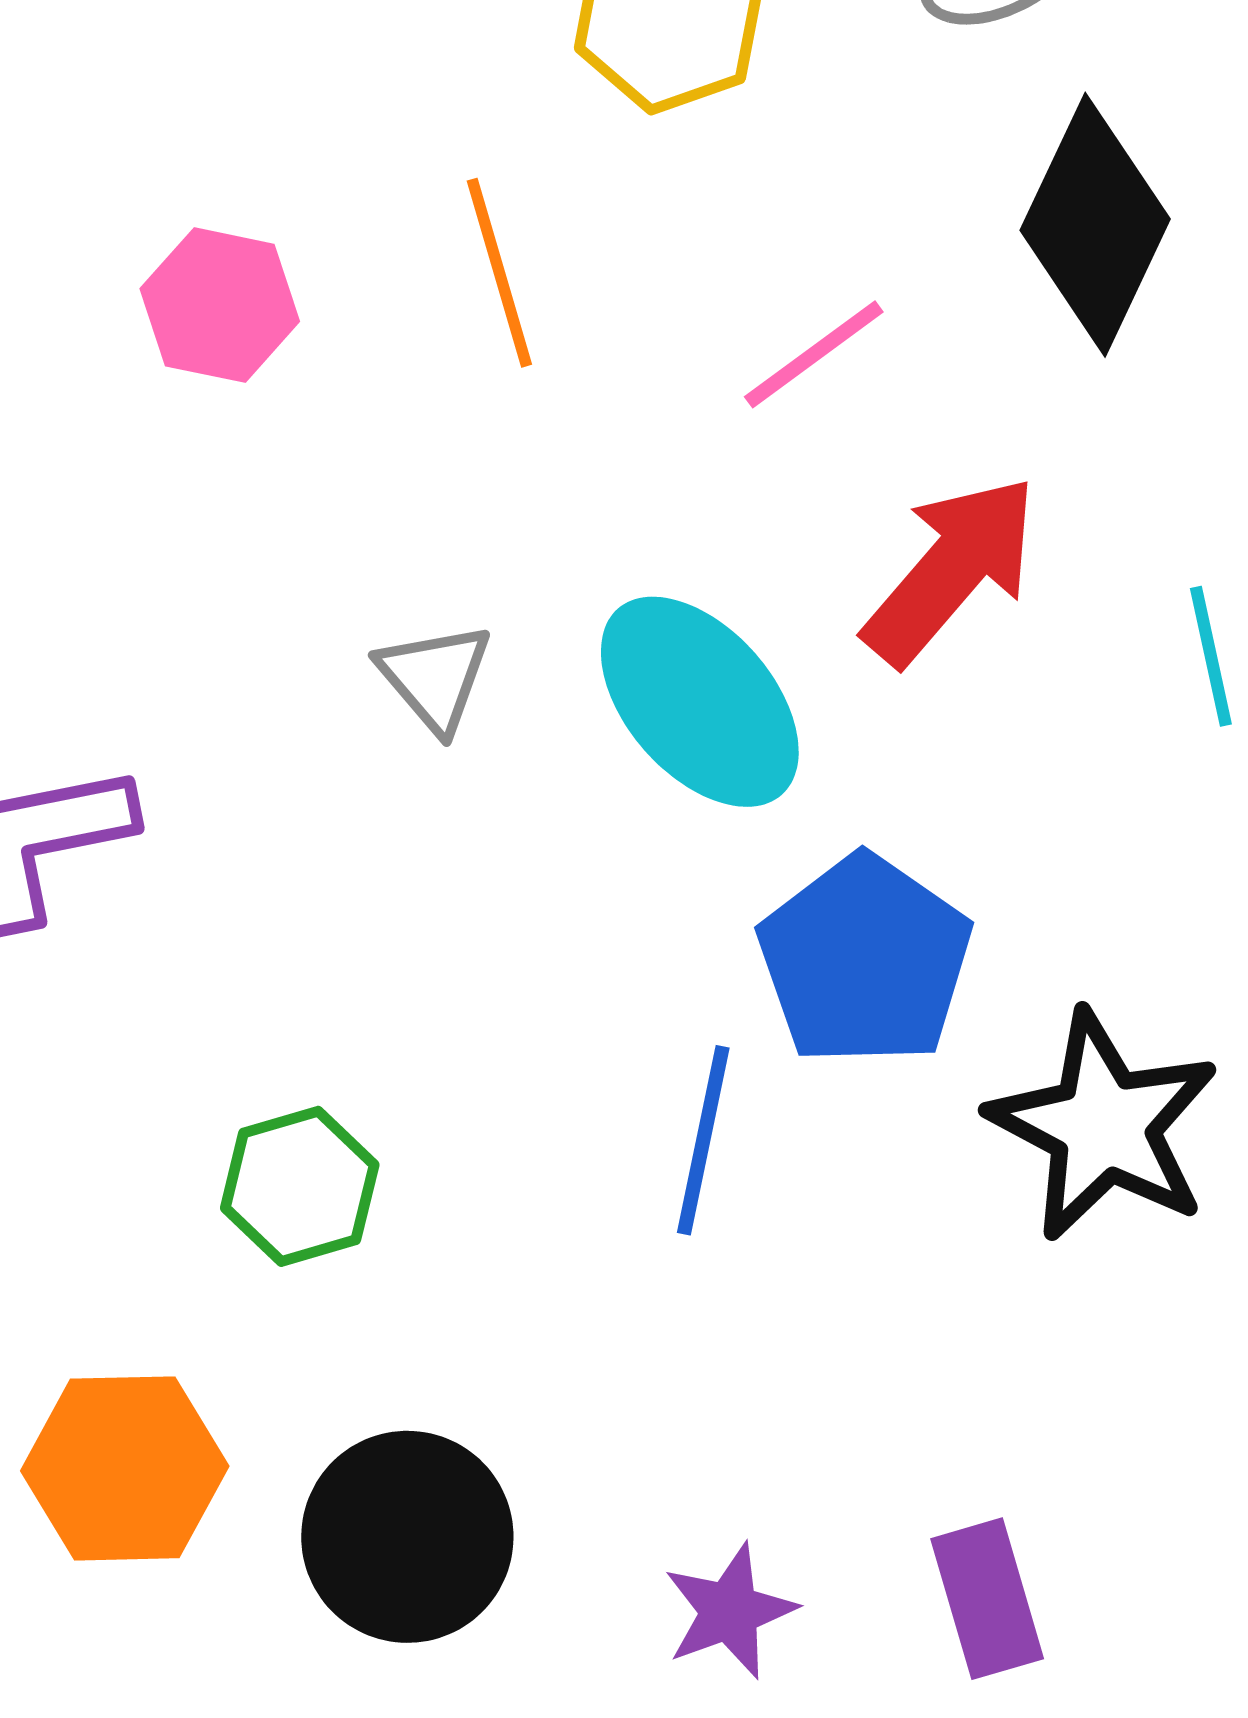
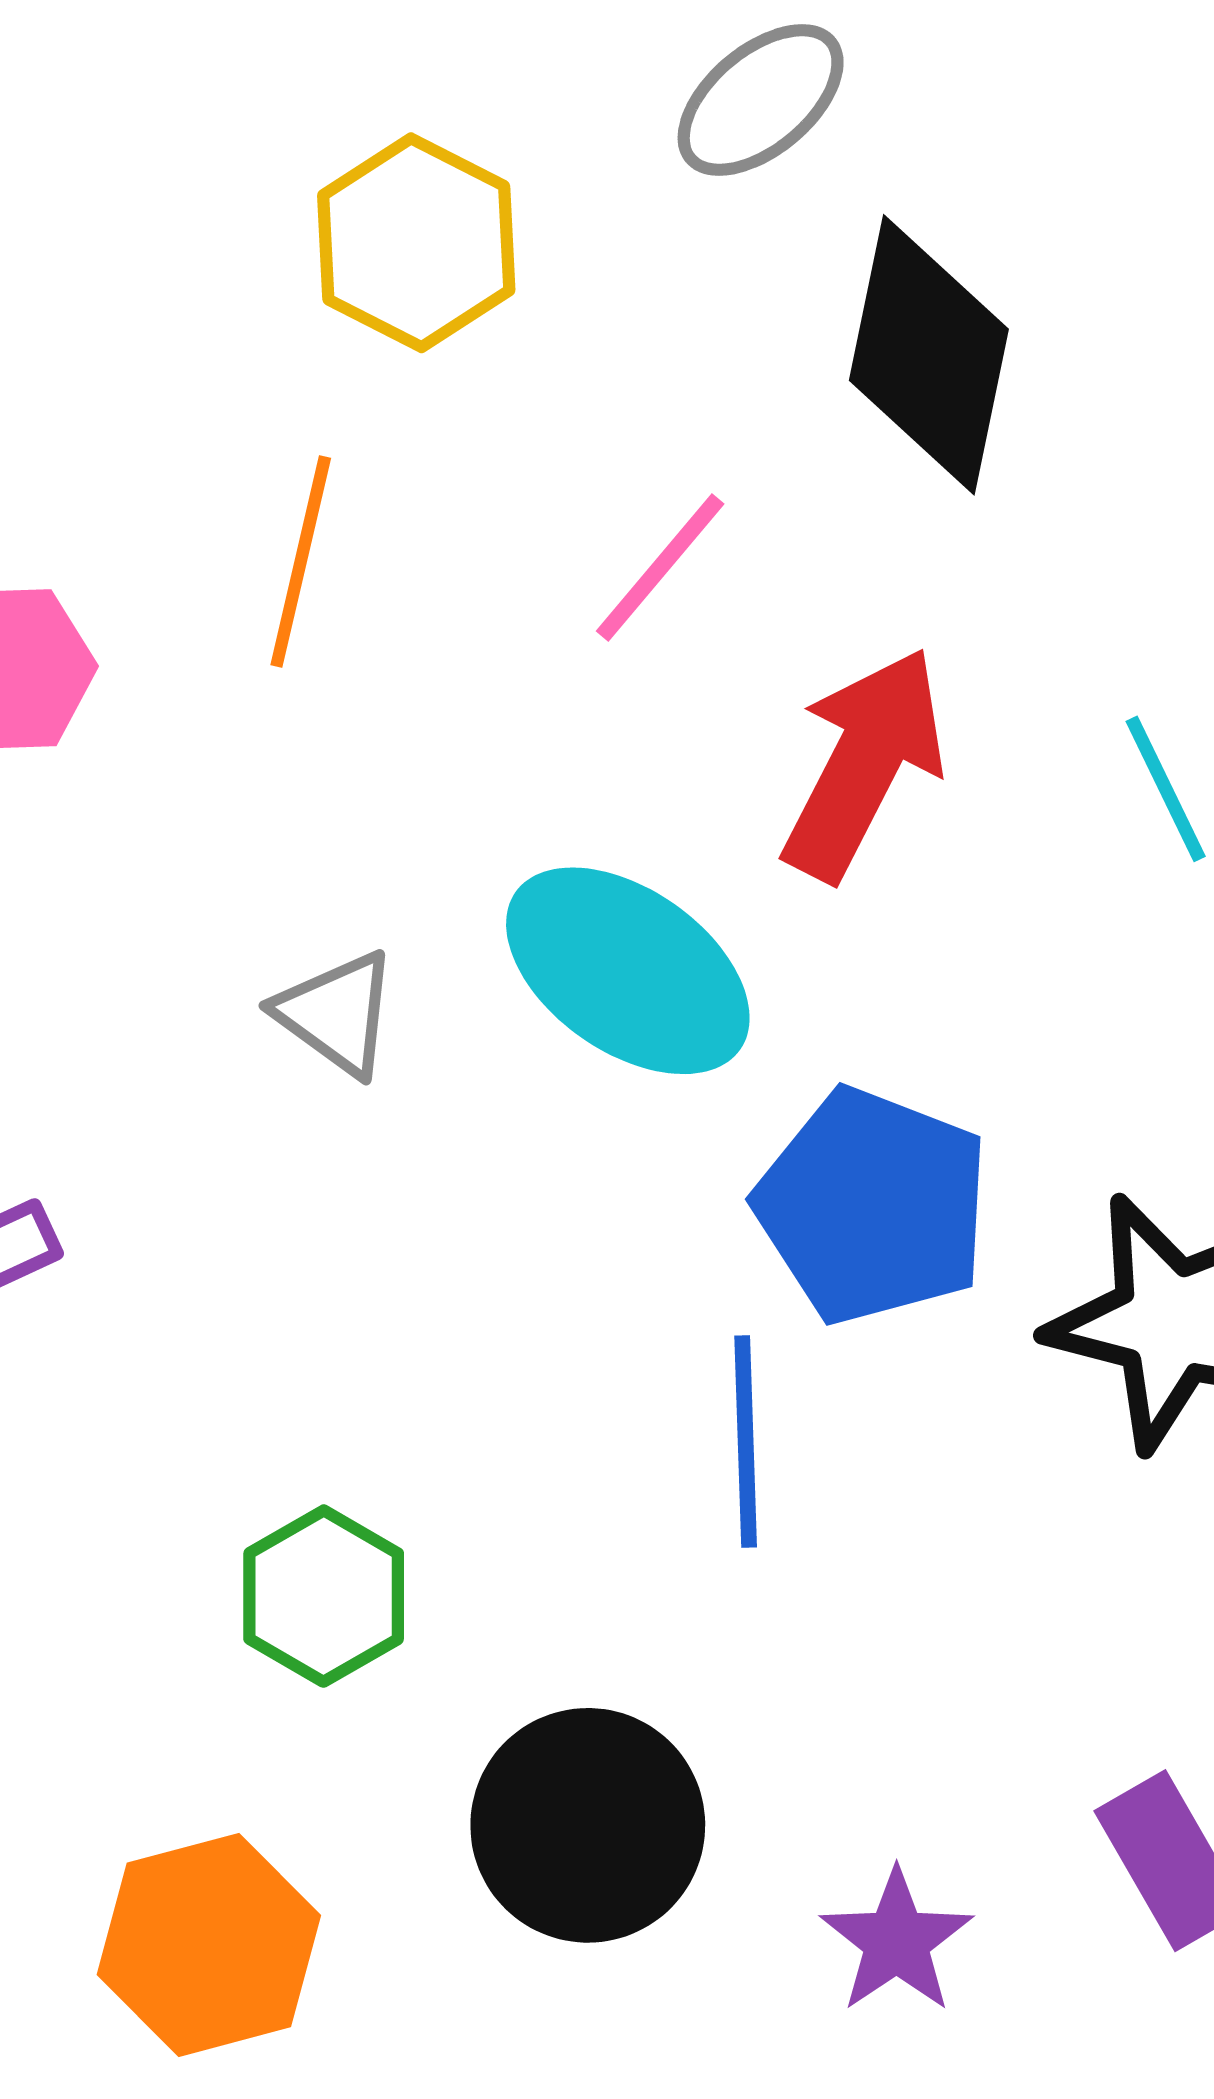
orange line: (499, 273) -> (301, 562), turned 43
black circle: (407, 1537) -> (588, 1825), moved

